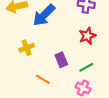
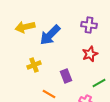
green line: (86, 67) -> (99, 83), moved

